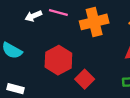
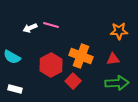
orange cross: (94, 22) -> (81, 56), moved, turned 35

